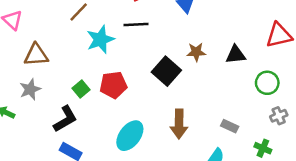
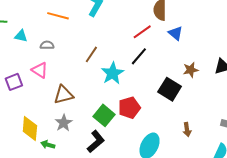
black line: (136, 25) -> (139, 56), turned -36
green square: (81, 89) -> (104, 115), size x1.5
brown arrow: (179, 124) -> (187, 130), size x0.6

